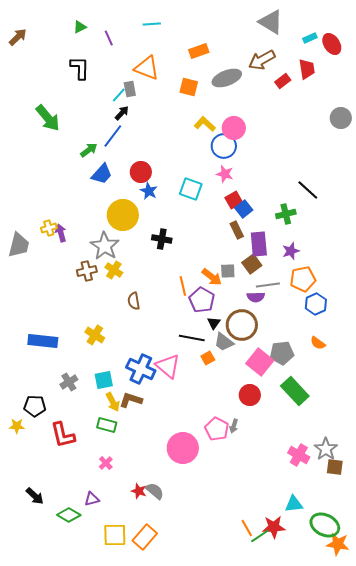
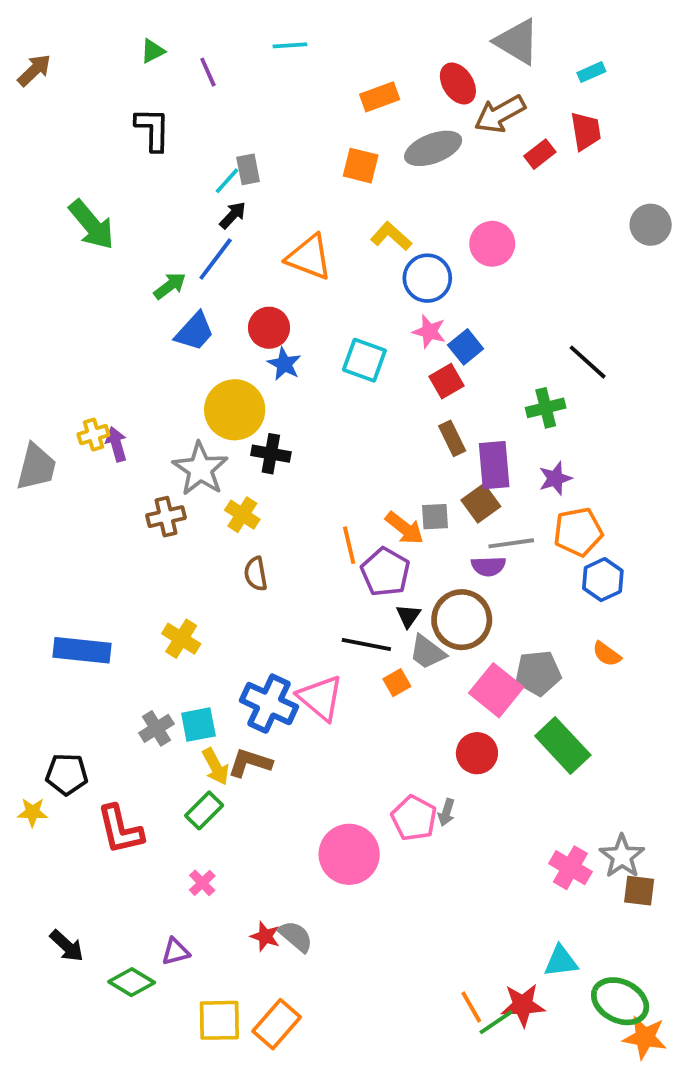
red ellipse: (332, 44) -> (458, 84), moved
orange triangle: (147, 68) -> (309, 257), moved
pink circle: (234, 128) -> (492, 244), moved
blue square: (244, 209) -> (466, 347), moved
black cross: (162, 239) -> (271, 454), moved
yellow cross: (114, 270) -> (242, 515), moved
gray cross: (69, 382) -> (156, 728), moved
green rectangle: (107, 425) -> (204, 810), turned -60

